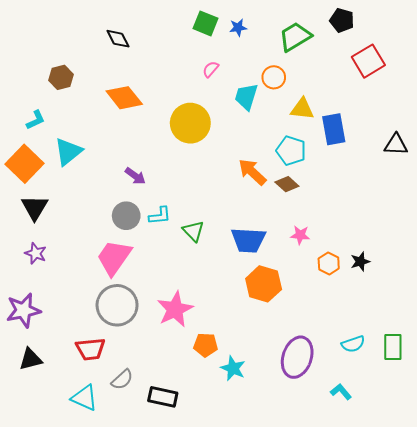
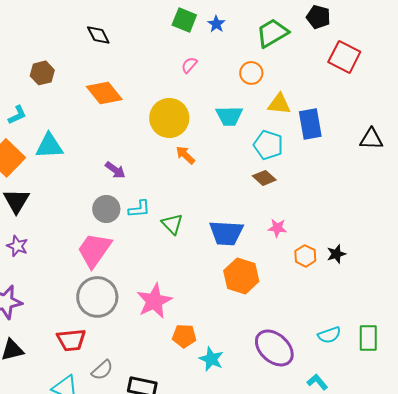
blue star: (238, 27) -> (216, 24), turned -30
red square: (368, 61) -> (344, 57), turned -32
cyan trapezoid: (246, 97) -> (229, 116), moved, turned -108
cyan triangle: (68, 152) -> (49, 146), turned 36
orange arrow: (252, 172) -> (185, 155), moved, size x0.7
purple ellipse: (297, 357) -> (274, 348), turned -66

